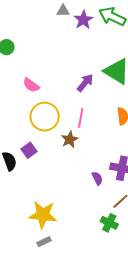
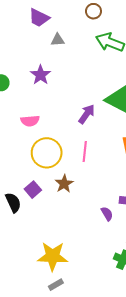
purple star: (83, 20) -> (40, 75), moved
pink semicircle: (31, 85) -> (30, 121), turned -36
brown star: (70, 139) -> (64, 184), moved

